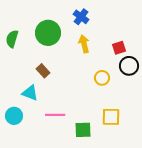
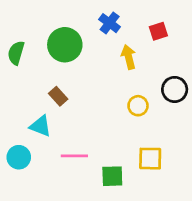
yellow arrow: (84, 44) -> (129, 57), moved
red square: (119, 48) -> (158, 31), moved

